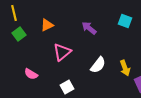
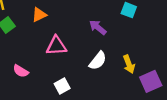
purple arrow: (89, 28) -> (98, 27), moved
pink triangle: (62, 52) -> (56, 46), turned 36

